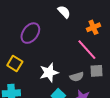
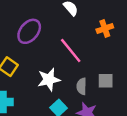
pink line: (87, 50) -> (71, 51), moved
gray semicircle: (77, 77) -> (82, 86), turned 104

